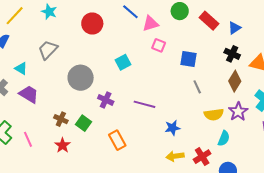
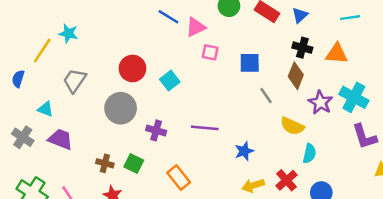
yellow line: (15, 16) -> (42, 51), moved
red circle: (92, 23) -> (132, 68), moved
brown diamond: (235, 81) -> (296, 76), moved
purple star: (238, 112) -> (320, 102), moved
yellow semicircle: (214, 114) -> (292, 126), turned 42

